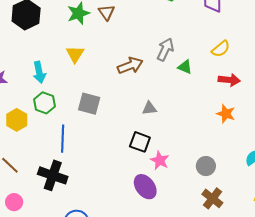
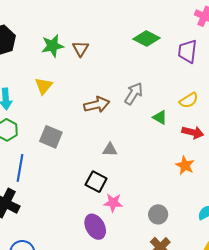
green triangle: (185, 67) -> (160, 117), moved
pink star: (160, 160) -> (113, 203), turned -30

